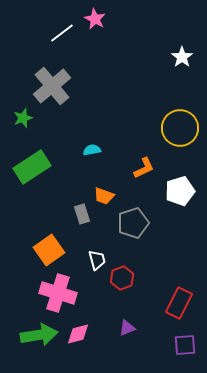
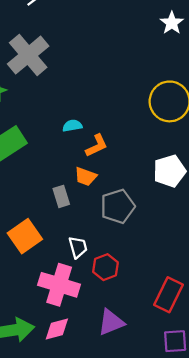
orange L-shape: (144, 168) -> (97, 146), moved
pink cross: (58, 293) -> (59, 285), moved
purple triangle: (127, 328) -> (111, 322), size x1.5

